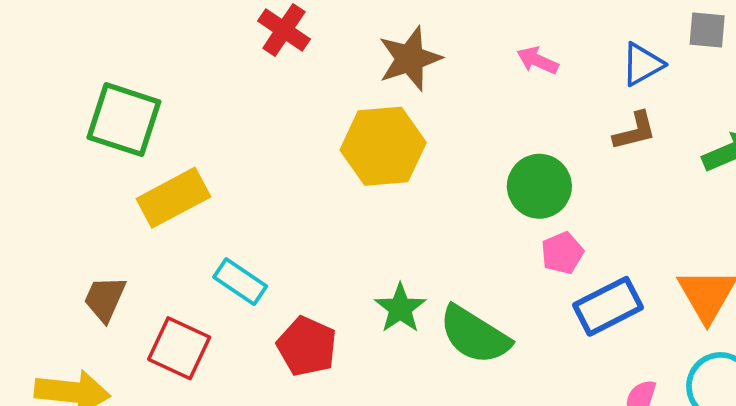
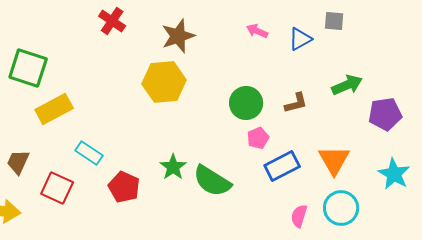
pink arrow: (537, 60) -> (257, 31), moved
brown L-shape: (635, 131) -> (296, 103), moved

